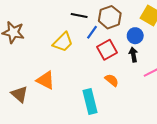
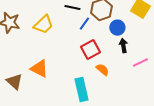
blue circle: (135, 36) -> (117, 28), moved
yellow trapezoid: (63, 42) -> (43, 25), moved
red square: (107, 50) -> (90, 50), moved

